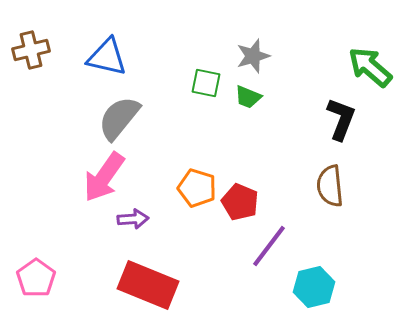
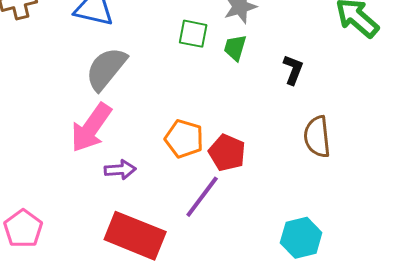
green trapezoid: (248, 97) -> (235, 48), turned 84
black L-shape: (341, 119) -> (293, 70), moved, size x0.7
purple line: (269, 246) -> (202, 197), moved

